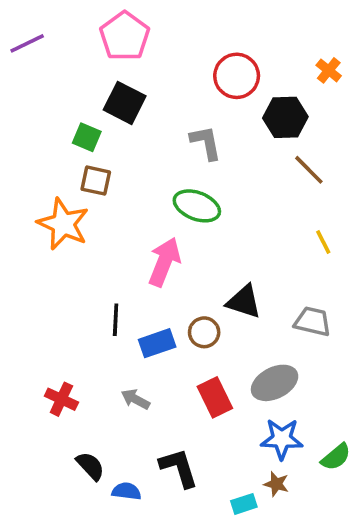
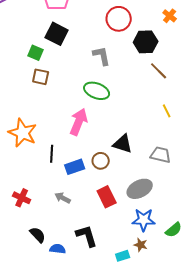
orange star: (63, 224) -> (23, 133), moved

